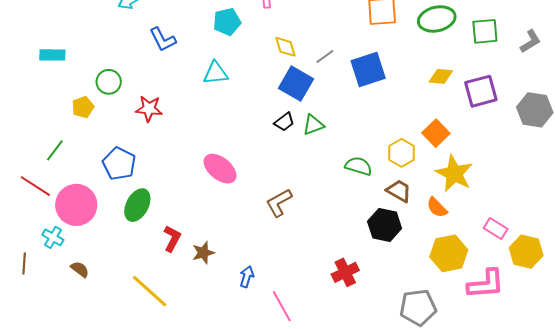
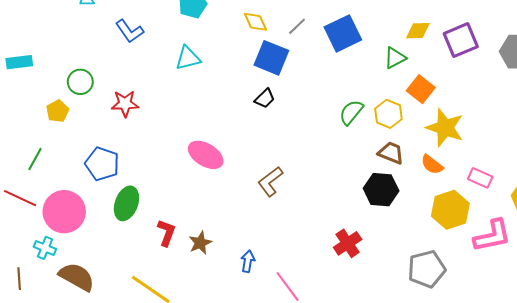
green triangle: (313, 125) -> (395, 58), moved
green semicircle: (359, 166) -> (351, 112), moved, turned -60
pink rectangle: (496, 228) -> (480, 178), moved
brown semicircle: (80, 269) -> (77, 277), size x1.8

